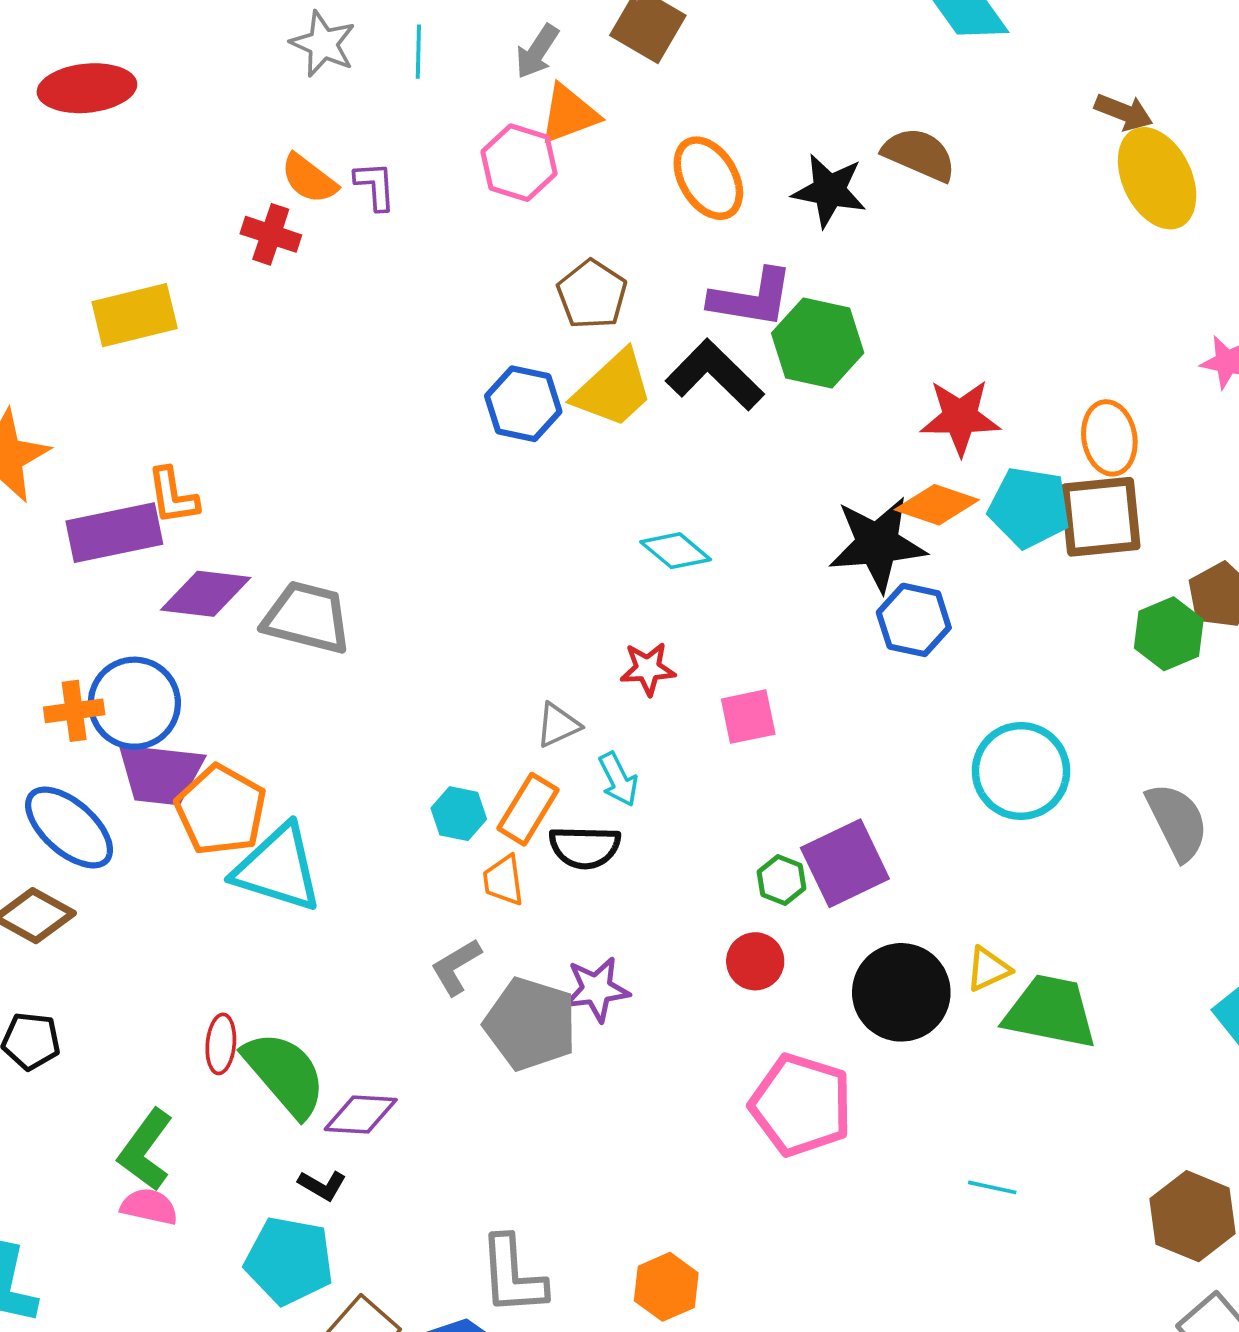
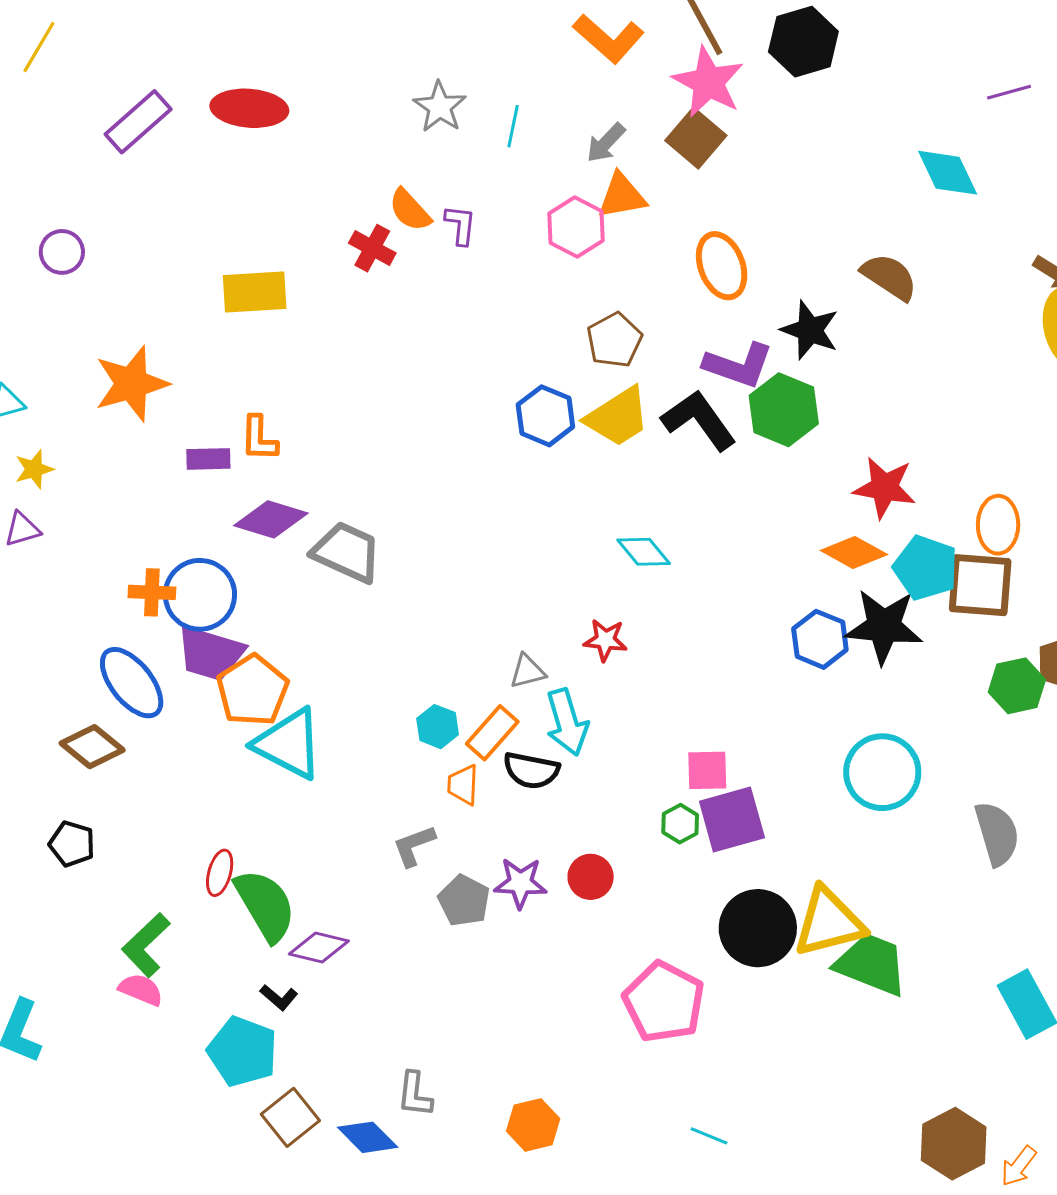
black star: (829, 191) -> (810, 330), moved
purple rectangle: (114, 533) -> (208, 459), size x0.6
black star: (877, 544) -> (884, 626), moved
pink square: (748, 717) -> (707, 770), moved
cyan arrow: (618, 779) -> (567, 722), size x1.5
red circle: (755, 961) -> (591, 877), moved
yellow triangle: (988, 969) -> (829, 922), size x2.0
gray pentagon: (530, 1024) -> (464, 901), size x0.7
cyan line: (992, 1187) -> (709, 1136), moved
gray L-shape: (513, 1275) -> (415, 1094), size x0.7

